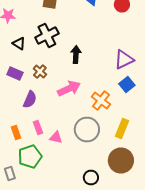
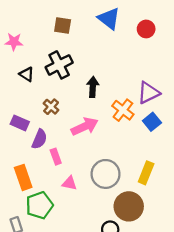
purple rectangle: (15, 74) -> (20, 123), moved
orange cross: (101, 100) -> (123, 110), moved
pink rectangle: (38, 128) -> (56, 157), moved
orange rectangle: (16, 132) -> (23, 177), size x1.5
brown circle: (121, 160) -> (129, 206), moved

